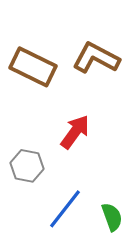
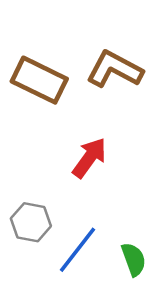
gray hexagon: (27, 166) -> (31, 222), moved

